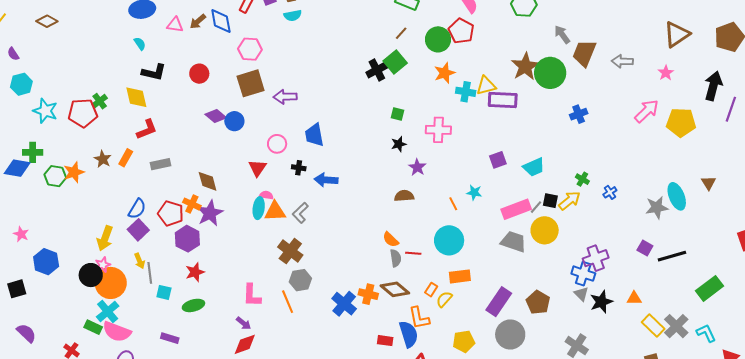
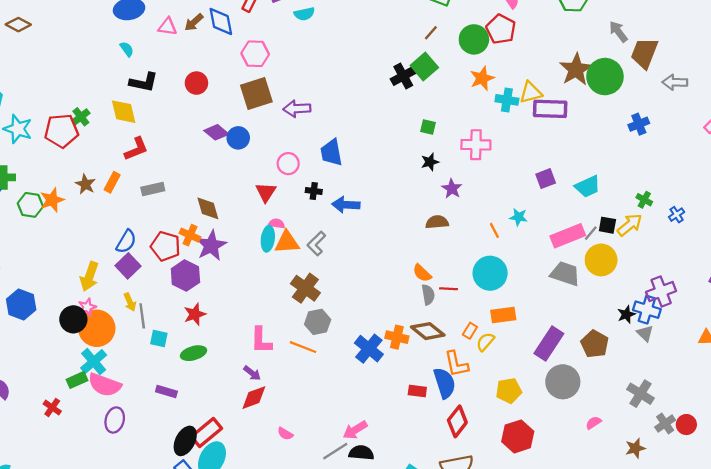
gray arrow: (622, 61) -> (675, 82), moved
orange line: (288, 302) -> (303, 347), turned -45
black star: (601, 302) -> (626, 314), moved, size x0.7
green rectangle: (93, 327) -> (77, 380), turned -48

